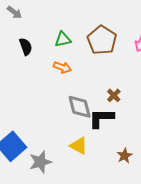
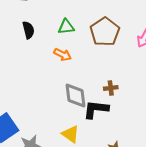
brown cross: (114, 95) -> (111, 88), turned 32

